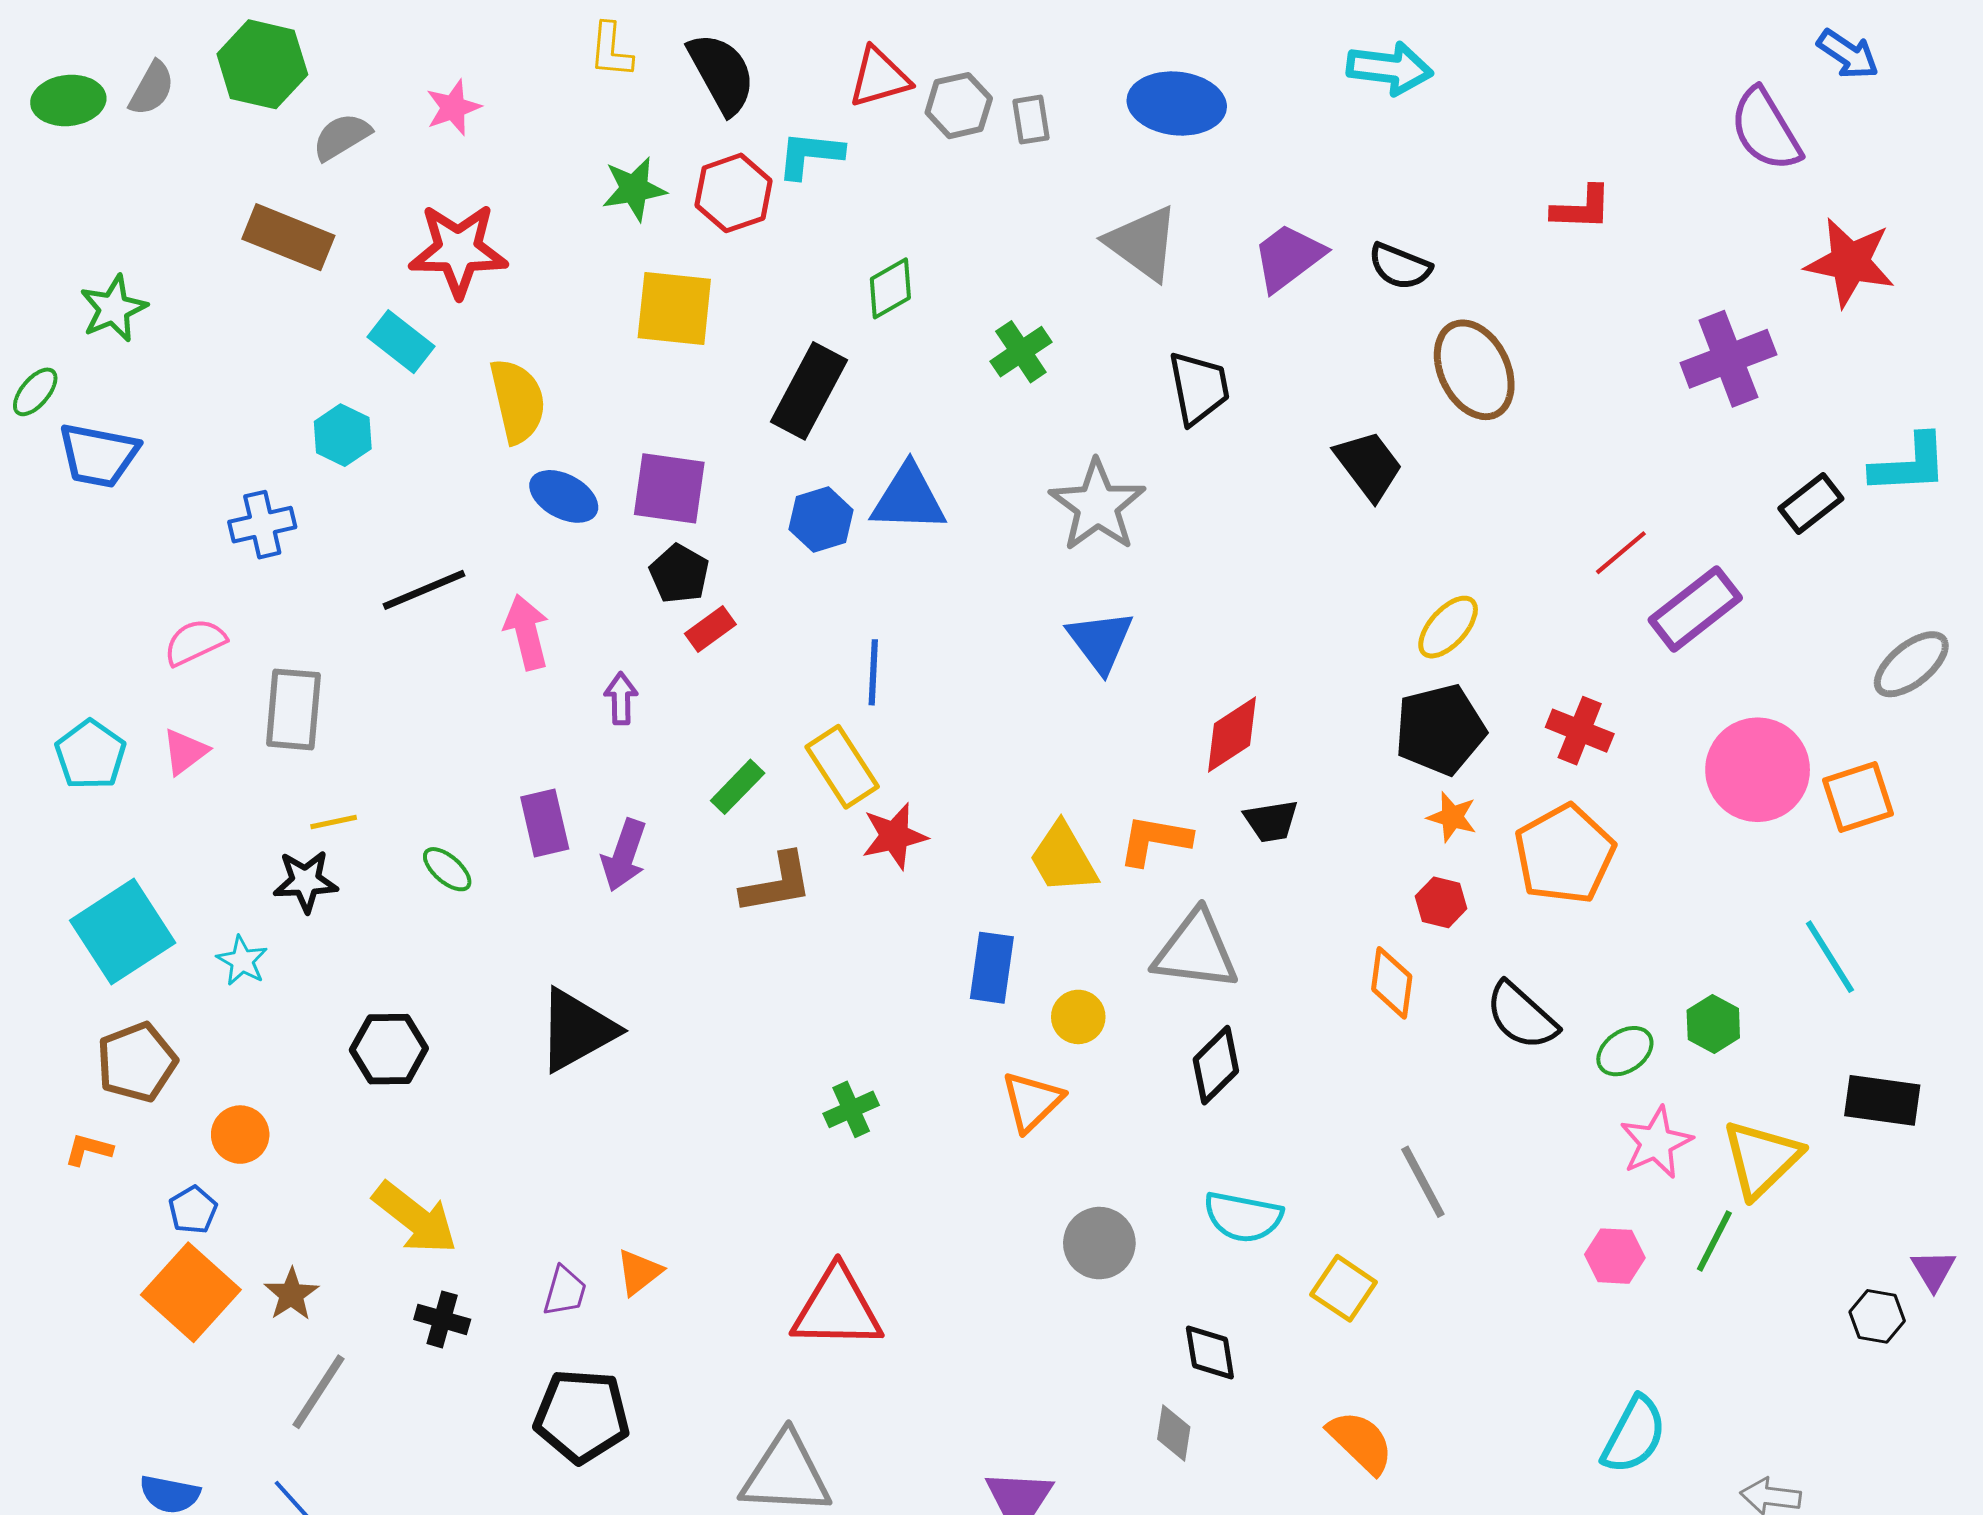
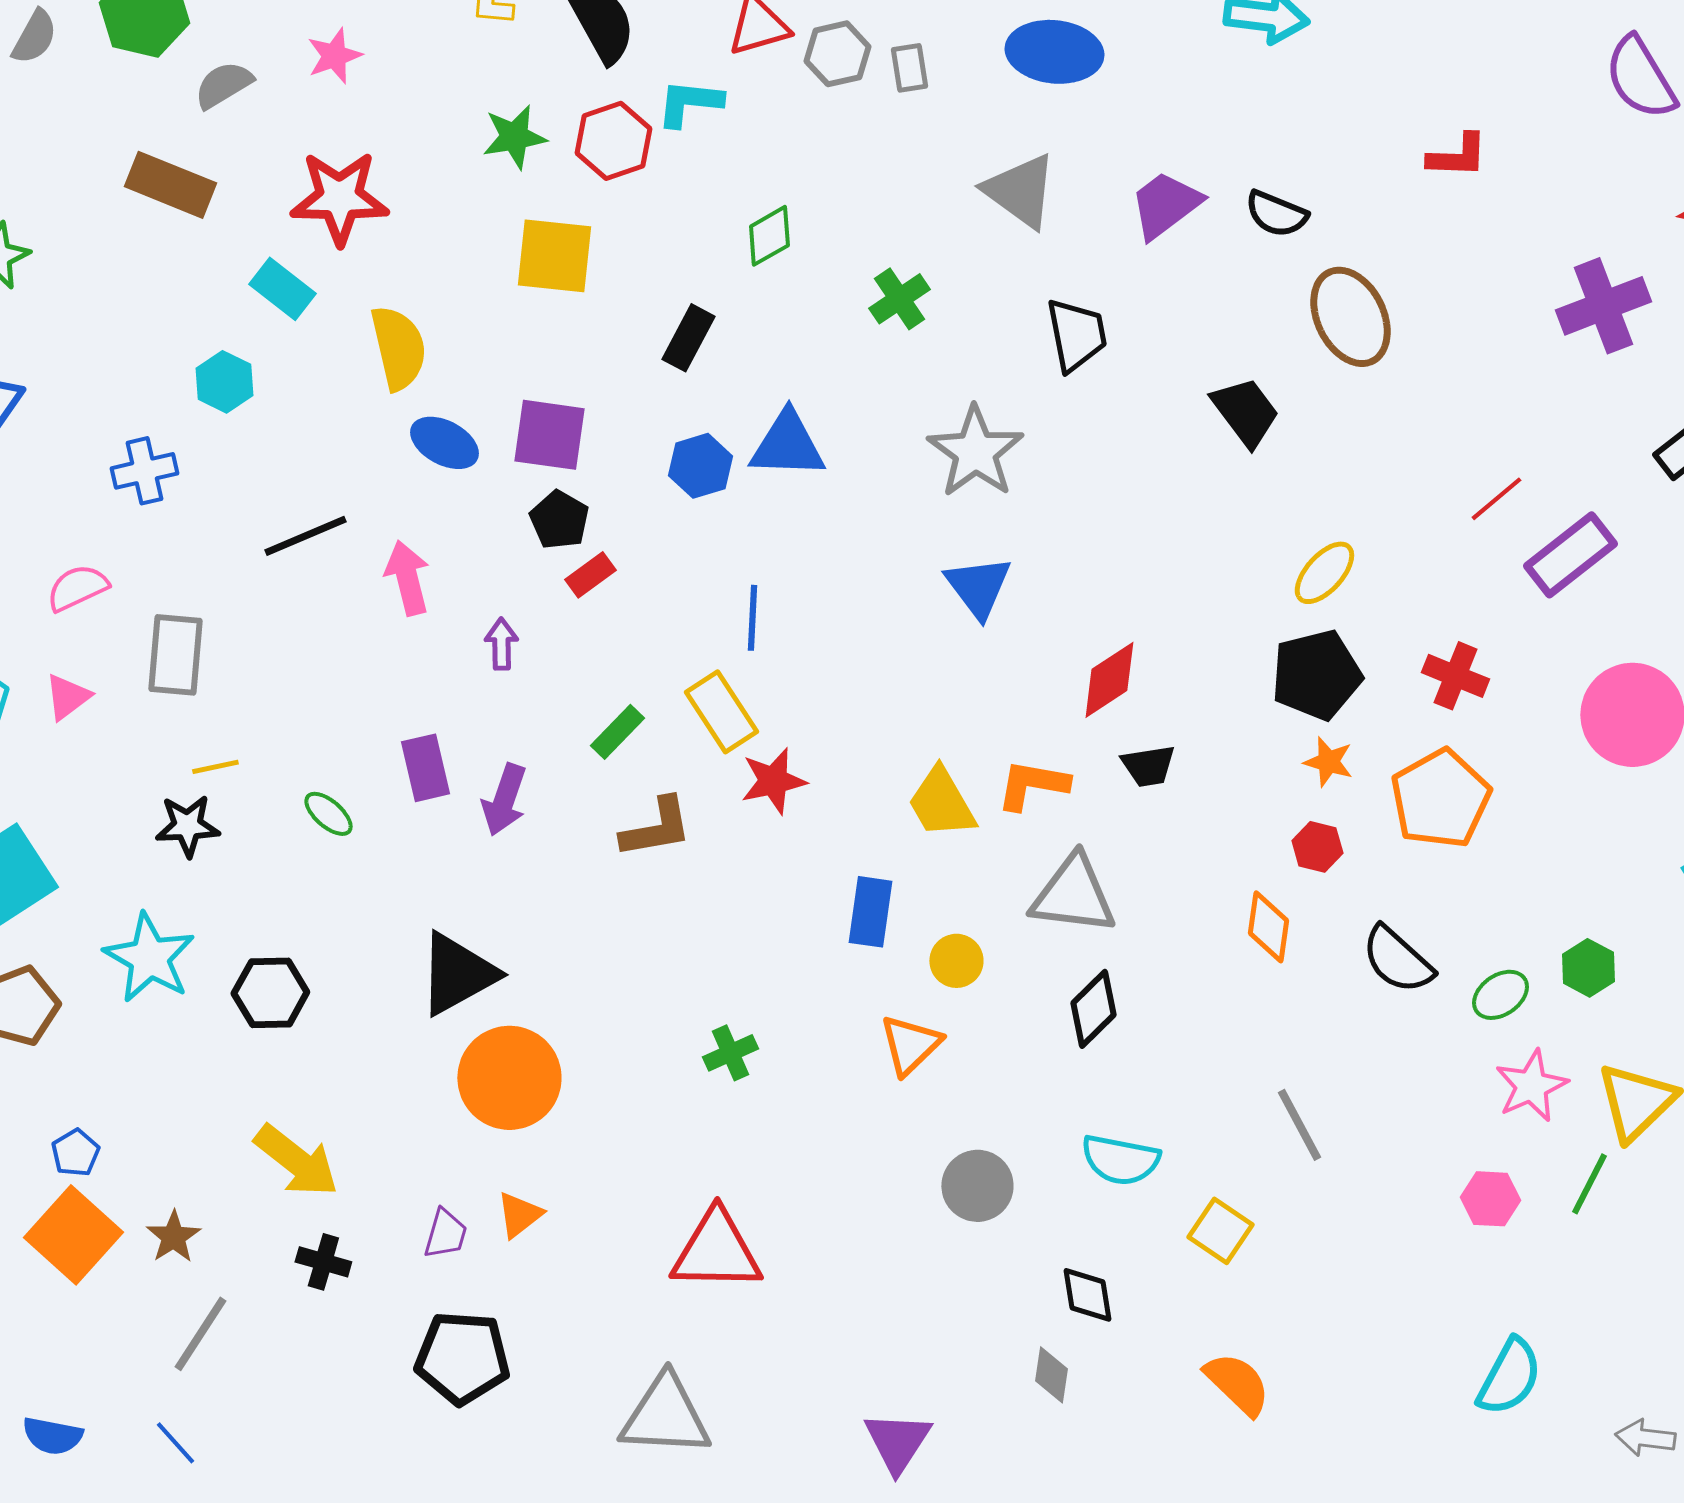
black rectangle: (809, 391) -> (688, 338), size x0.7
cyan star: (242, 961) -> (149, 958), moved, size x1.8
orange circle: (240, 1135) -> (509, 1078), moved, size x1.8

